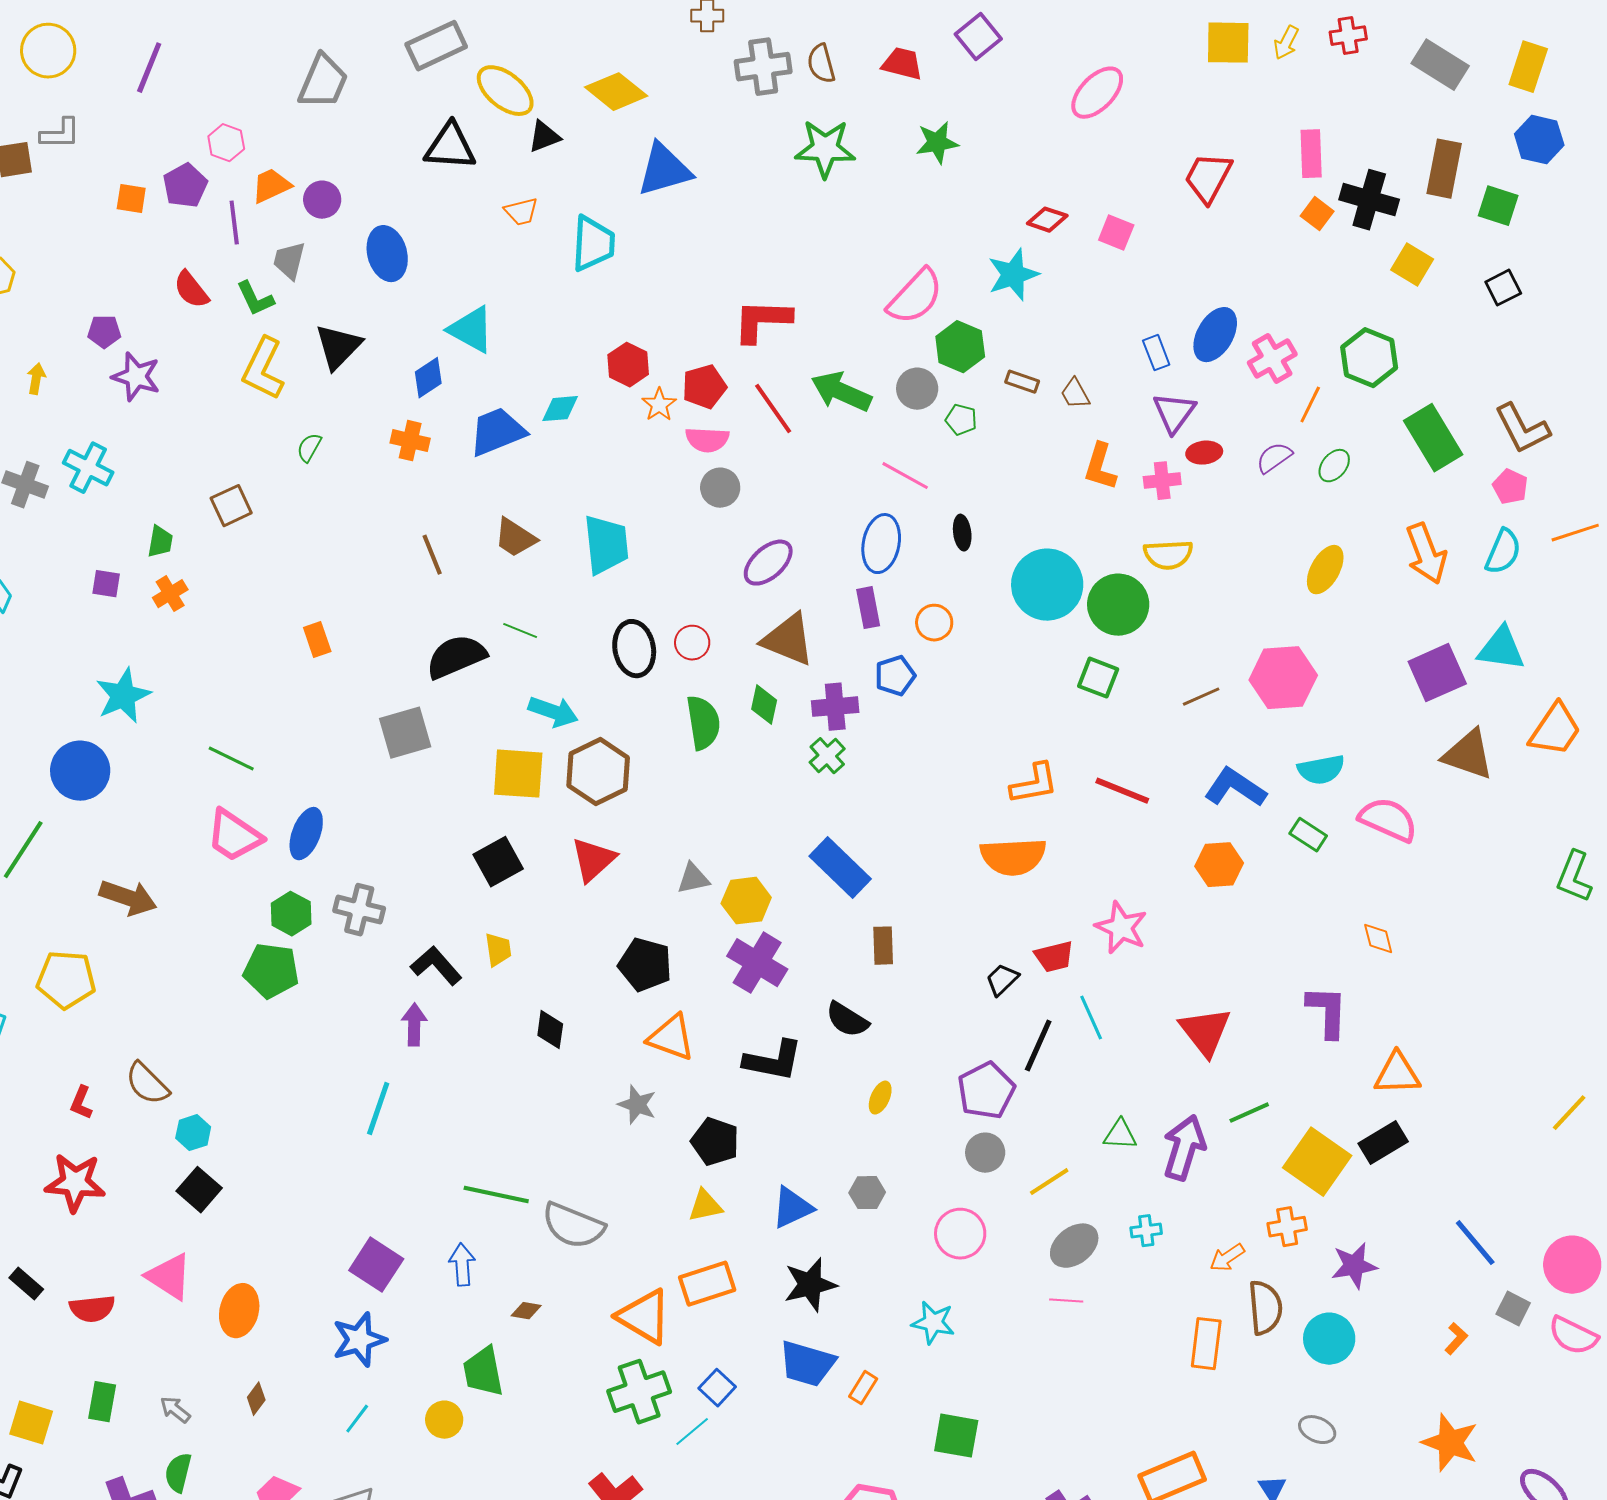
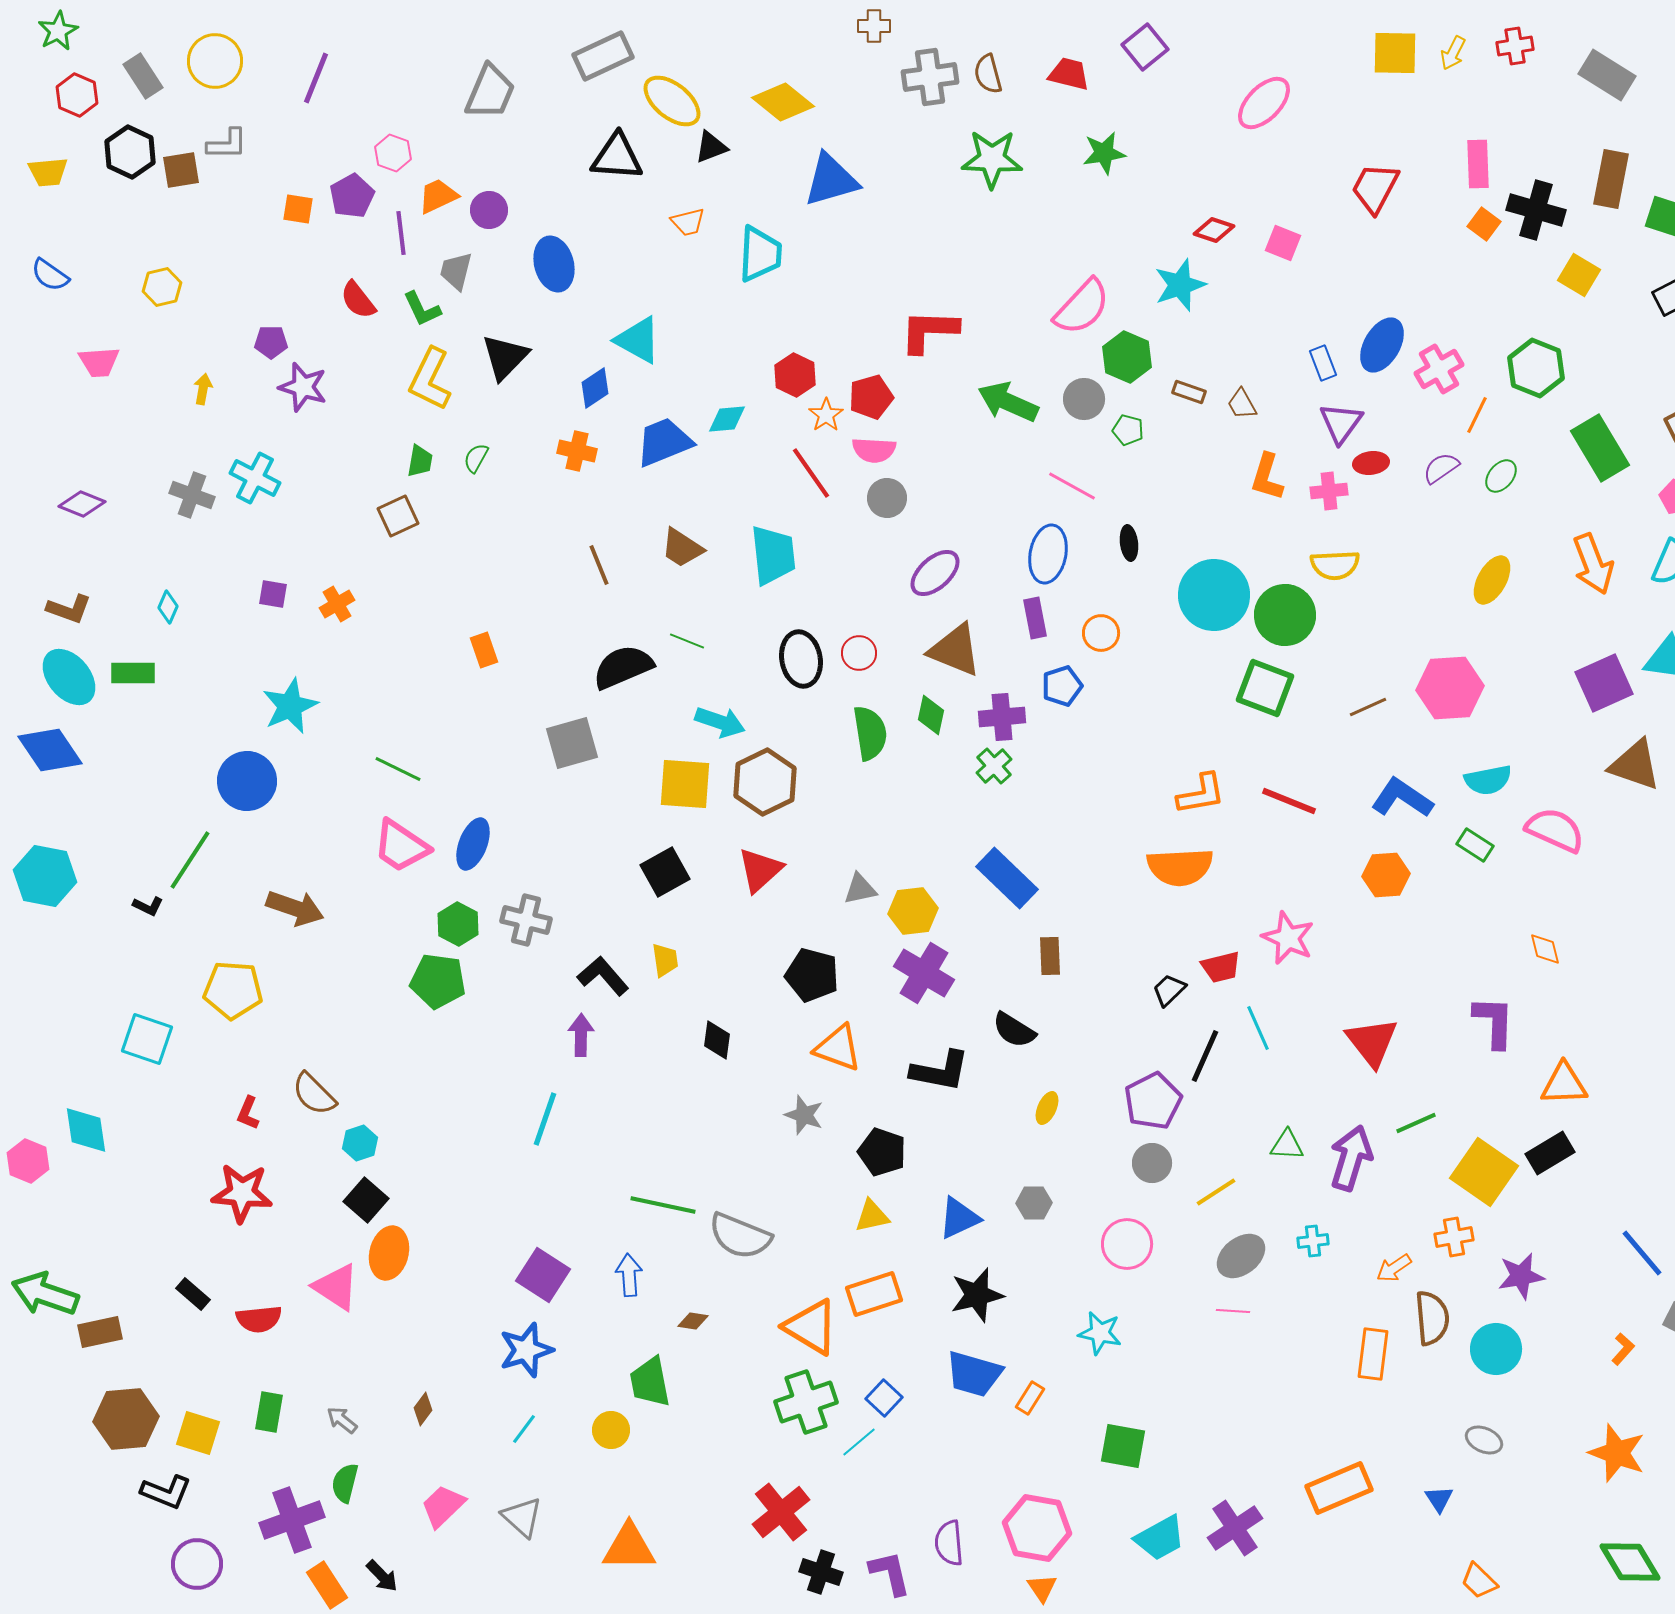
red line: (773, 409) -> (811, 473), moved
green trapezoid: (160, 542) -> (420, 461), moved
green square: (1098, 678) -> (1265, 688), size x1.4
orange ellipse: (239, 1311) -> (389, 1253), moved

